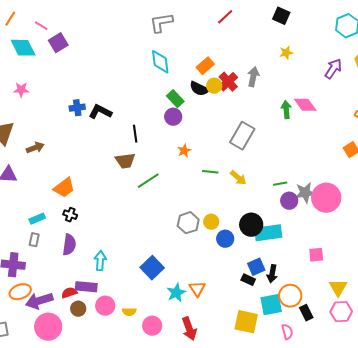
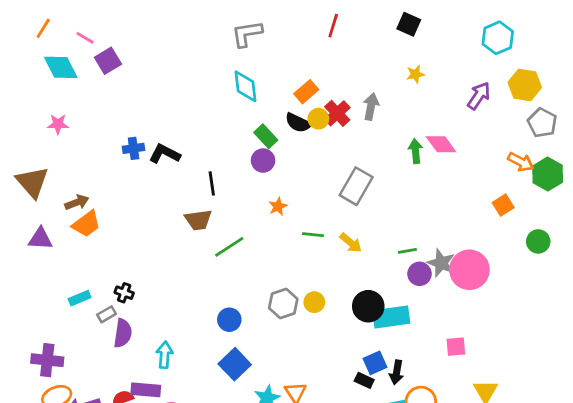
red line: (225, 17) -> (333, 26), turned -30
orange trapezoid: (64, 188) -> (86, 224), moved
gray star: (305, 193) -> (441, 263), turned 30
blue circle: (225, 239) -> (229, 320), moved
gray rectangle: (34, 240) -> (107, 314), moved, turned 48

